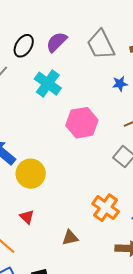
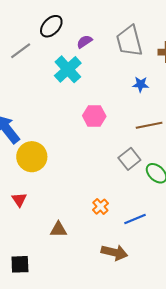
purple semicircle: (57, 42) -> (84, 42), moved, size x0.7
pink hexagon: (82, 123) -> (94, 116), size x0.7
orange cross: (106, 208) -> (100, 207), size x0.6

